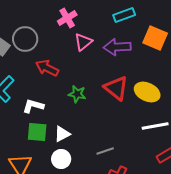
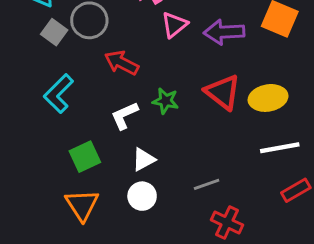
yellow ellipse: (147, 92) -> (268, 98), turned -35
white L-shape: (33, 106) -> (124, 116), moved, turned -40
green square: (37, 132) -> (85, 157), moved, turned -30

